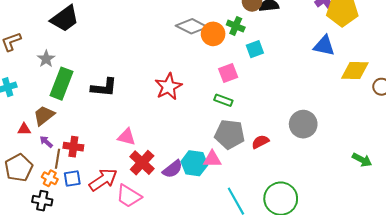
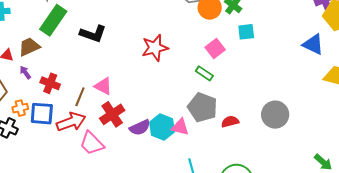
pink square: (228, 73) -> (215, 48), turned -30
brown line: (58, 159) -> (80, 97), moved
orange cross: (50, 178) -> (20, 108), turned 35
blue square: (72, 178) -> (42, 114), size x1.4

